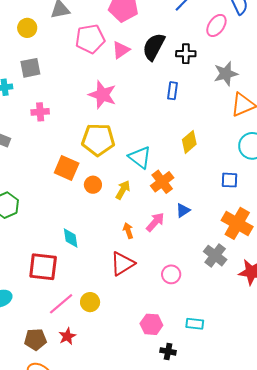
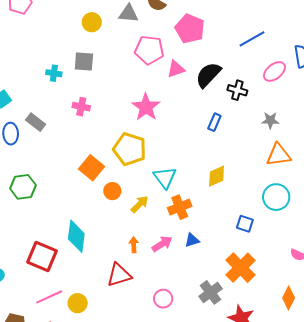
gray star: (226, 74) -> (270, 120), size x0.7
cyan diamond: (71, 238) -> (76, 236), size x1.5

